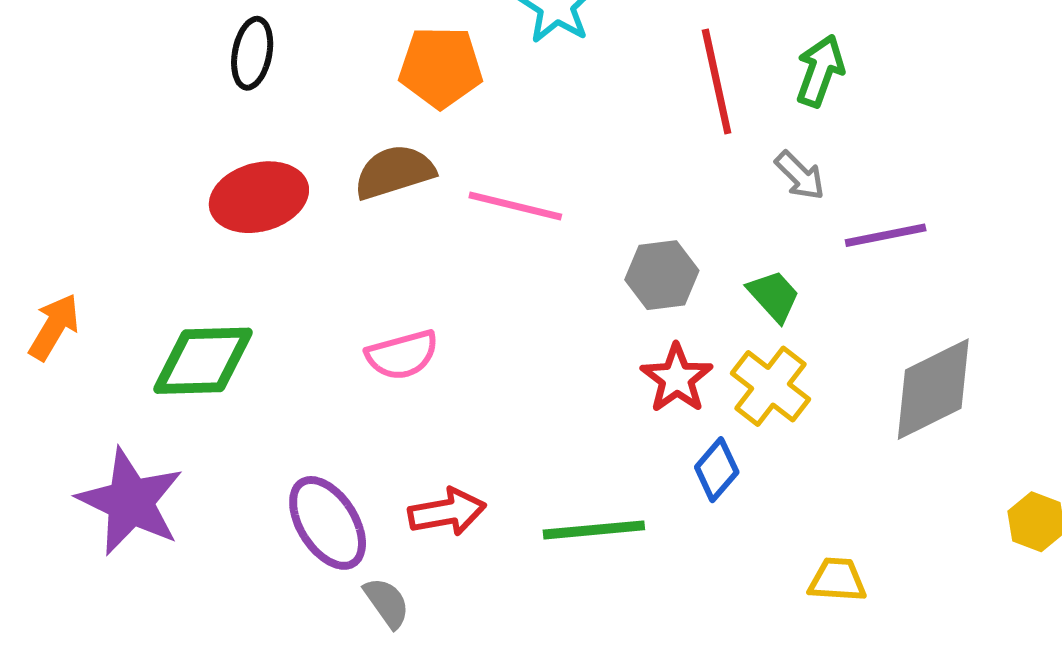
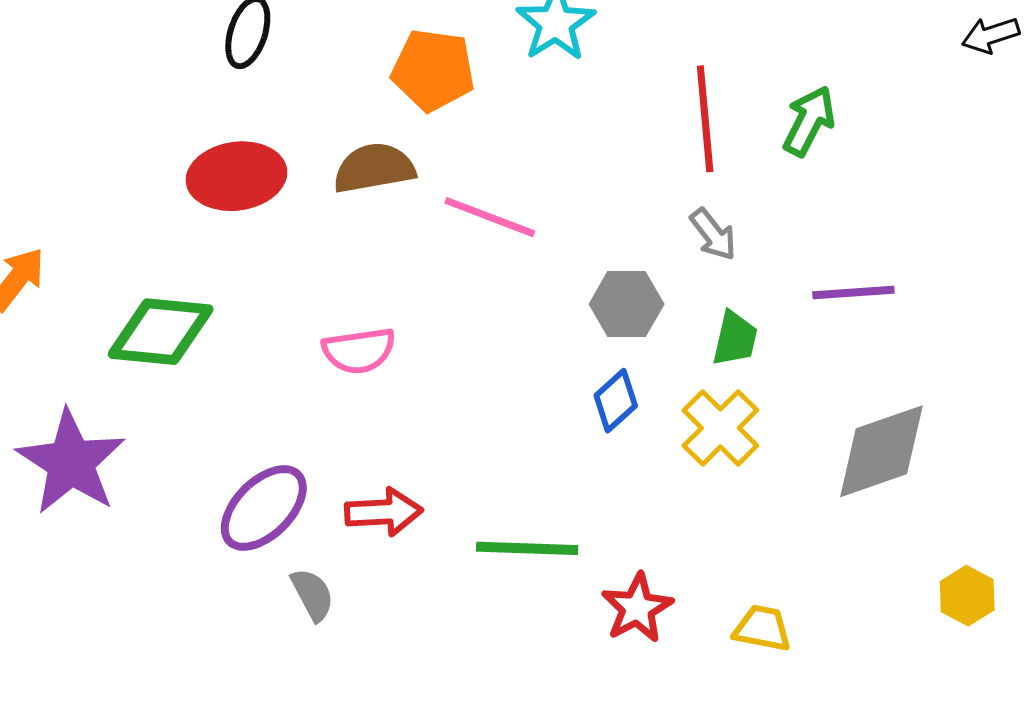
gray arrow: (800, 176) -> (713, 234), moved
green trapezoid: (774, 296) -> (735, 339), turned 48
red star: (677, 378) -> (637, 608), moved
blue diamond: (717, 470) -> (616, 401), moved
purple ellipse: (328, 523) -> (264, 508), turned 70

